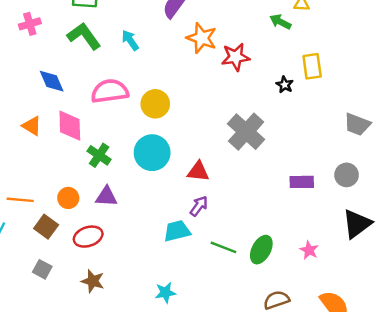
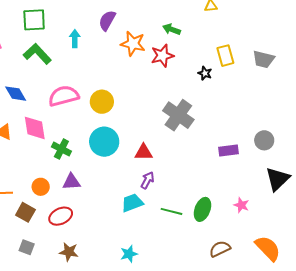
green arrow: (280, 22) -> (171, 29), moved
cyan arrow: (130, 40) -> (75, 39), moved, turned 42
gray trapezoid: (357, 124) -> (264, 59), moved

